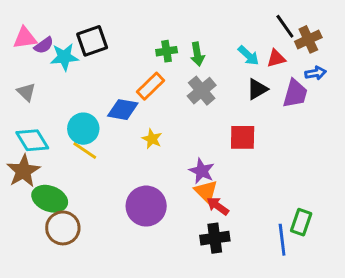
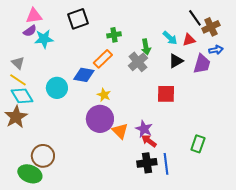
pink triangle: (25, 38) -> (34, 16), moved
black square: (92, 41) -> (78, 19), moved
green arrow: (197, 54) -> (146, 47), moved
yellow line: (85, 150) -> (18, 80), moved
purple star: (202, 171) -> (144, 129), moved
orange triangle: (206, 191) -> (120, 131), moved
green ellipse: (50, 199) -> (30, 174), moved
purple circle: (146, 206) -> (100, 119), moved
green rectangle: (301, 222) -> (198, 144), moved
blue line: (282, 240) -> (166, 164), moved

